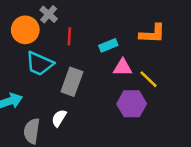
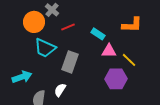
red line: (69, 36) -> (68, 27), turned 64
cyan rectangle: (108, 45) -> (98, 34), turned 56

